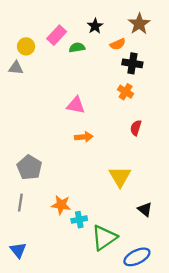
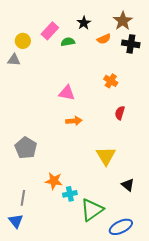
black cross: (132, 63) -> (131, 44), moved
gray line: (20, 203) -> (23, 198), moved

